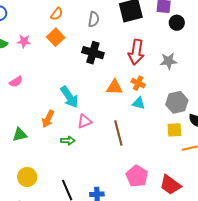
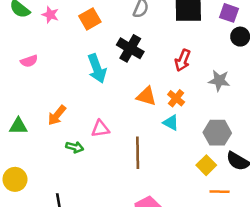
red arrow: (136, 52) -> (183, 60), size x0.7
cyan arrow: (69, 97) -> (97, 68), moved
yellow square: (174, 130) -> (206, 165), turned 35

